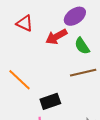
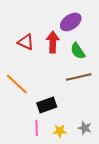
red triangle: (25, 23) -> (26, 42), moved
red arrow: (56, 37) -> (53, 42), turned 120

